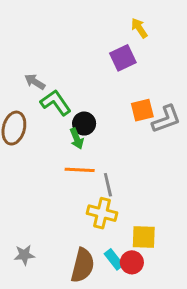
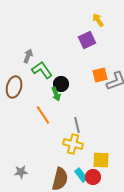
gray arrow: (35, 82) -> (28, 56), turned 80
orange line: (80, 170) -> (43, 115), moved, turned 54

